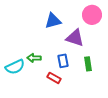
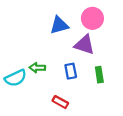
pink circle: (92, 15) -> (92, 18), moved
red rectangle: (54, 78) -> (60, 102), moved

